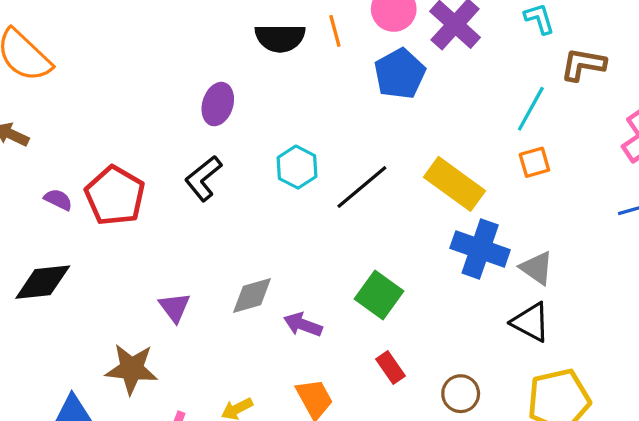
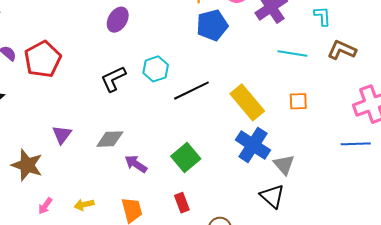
blue pentagon: (400, 74) -> (212, 25), moved
cyan line: (531, 109) -> (292, 53), moved, turned 56
black L-shape: (203, 178) -> (113, 79), moved

